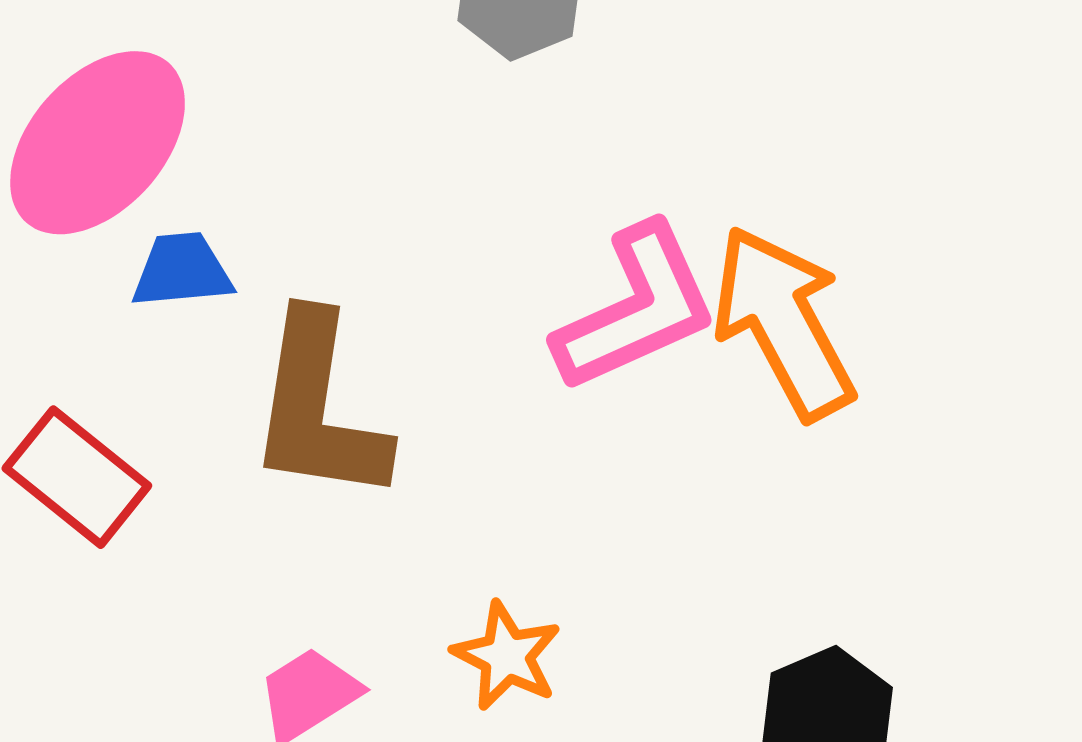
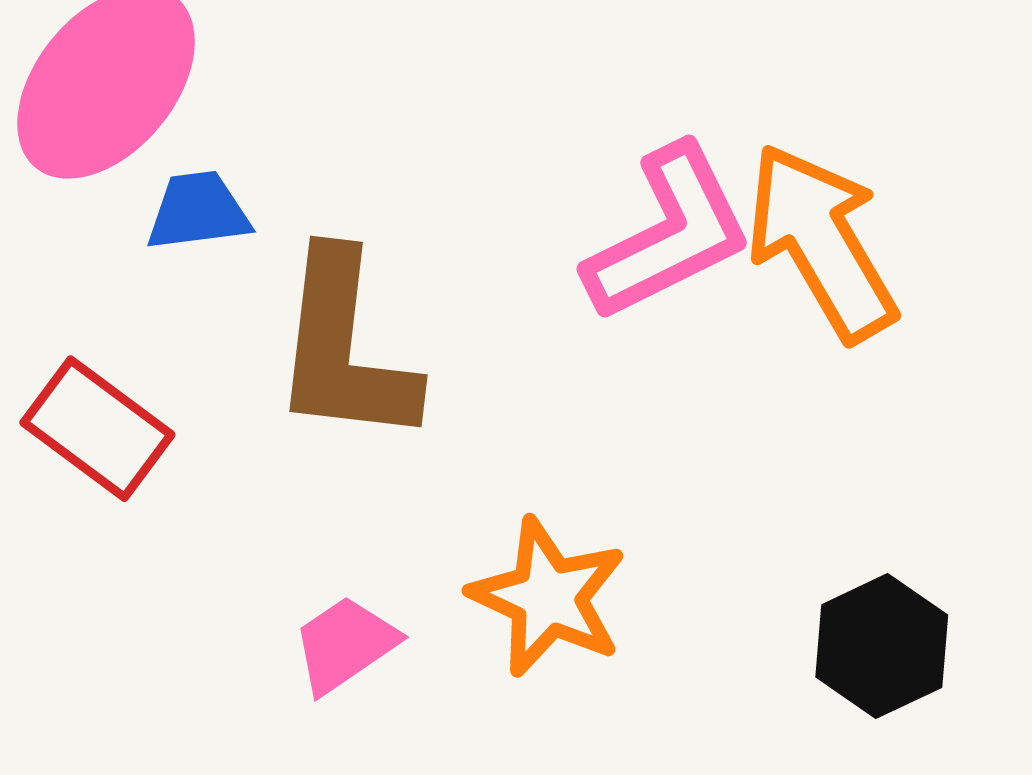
orange star: (507, 656) -> (548, 597), size x1.4

